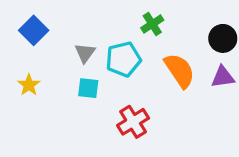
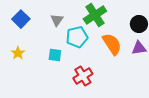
green cross: (152, 24) -> (95, 15), size x1.6
gray triangle: (85, 53) -> (57, 20), moved

